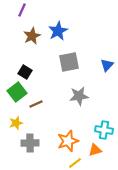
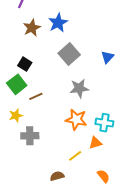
gray square: (69, 62) -> (69, 54), turned -30
orange star: (68, 141) -> (76, 120), moved, turned 30

